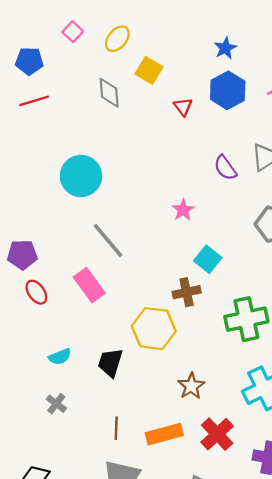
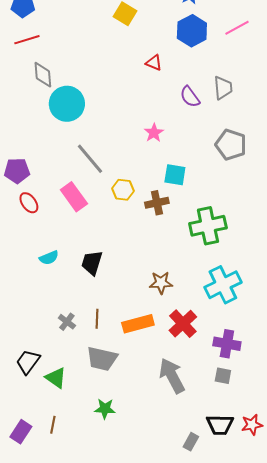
gray diamond: (109, 93) -> (43, 75), moved
red triangle: (183, 107) -> (154, 63), moved, turned -30
cyan square: (208, 259) -> (175, 175), turned -30
yellow hexagon: (154, 329) -> (123, 190), moved, size x0.6
brown star: (191, 386) -> (161, 283), turned 30
gray cross: (56, 404) -> (67, 322), moved

